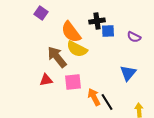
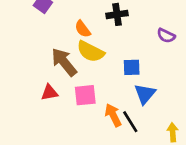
blue square: (108, 31) -> (132, 67), moved
orange semicircle: (71, 32) -> (83, 29), size x0.6
blue triangle: (128, 73) -> (145, 94), moved

